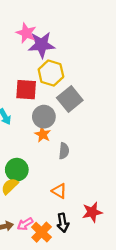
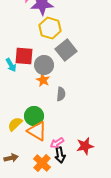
red square: (26, 90) -> (24, 56), moved
green circle: (17, 170) -> (34, 116), moved
orange triangle: (59, 191) -> (37, 131), moved, size x1.5
pink arrow: (25, 224) -> (57, 143), moved

